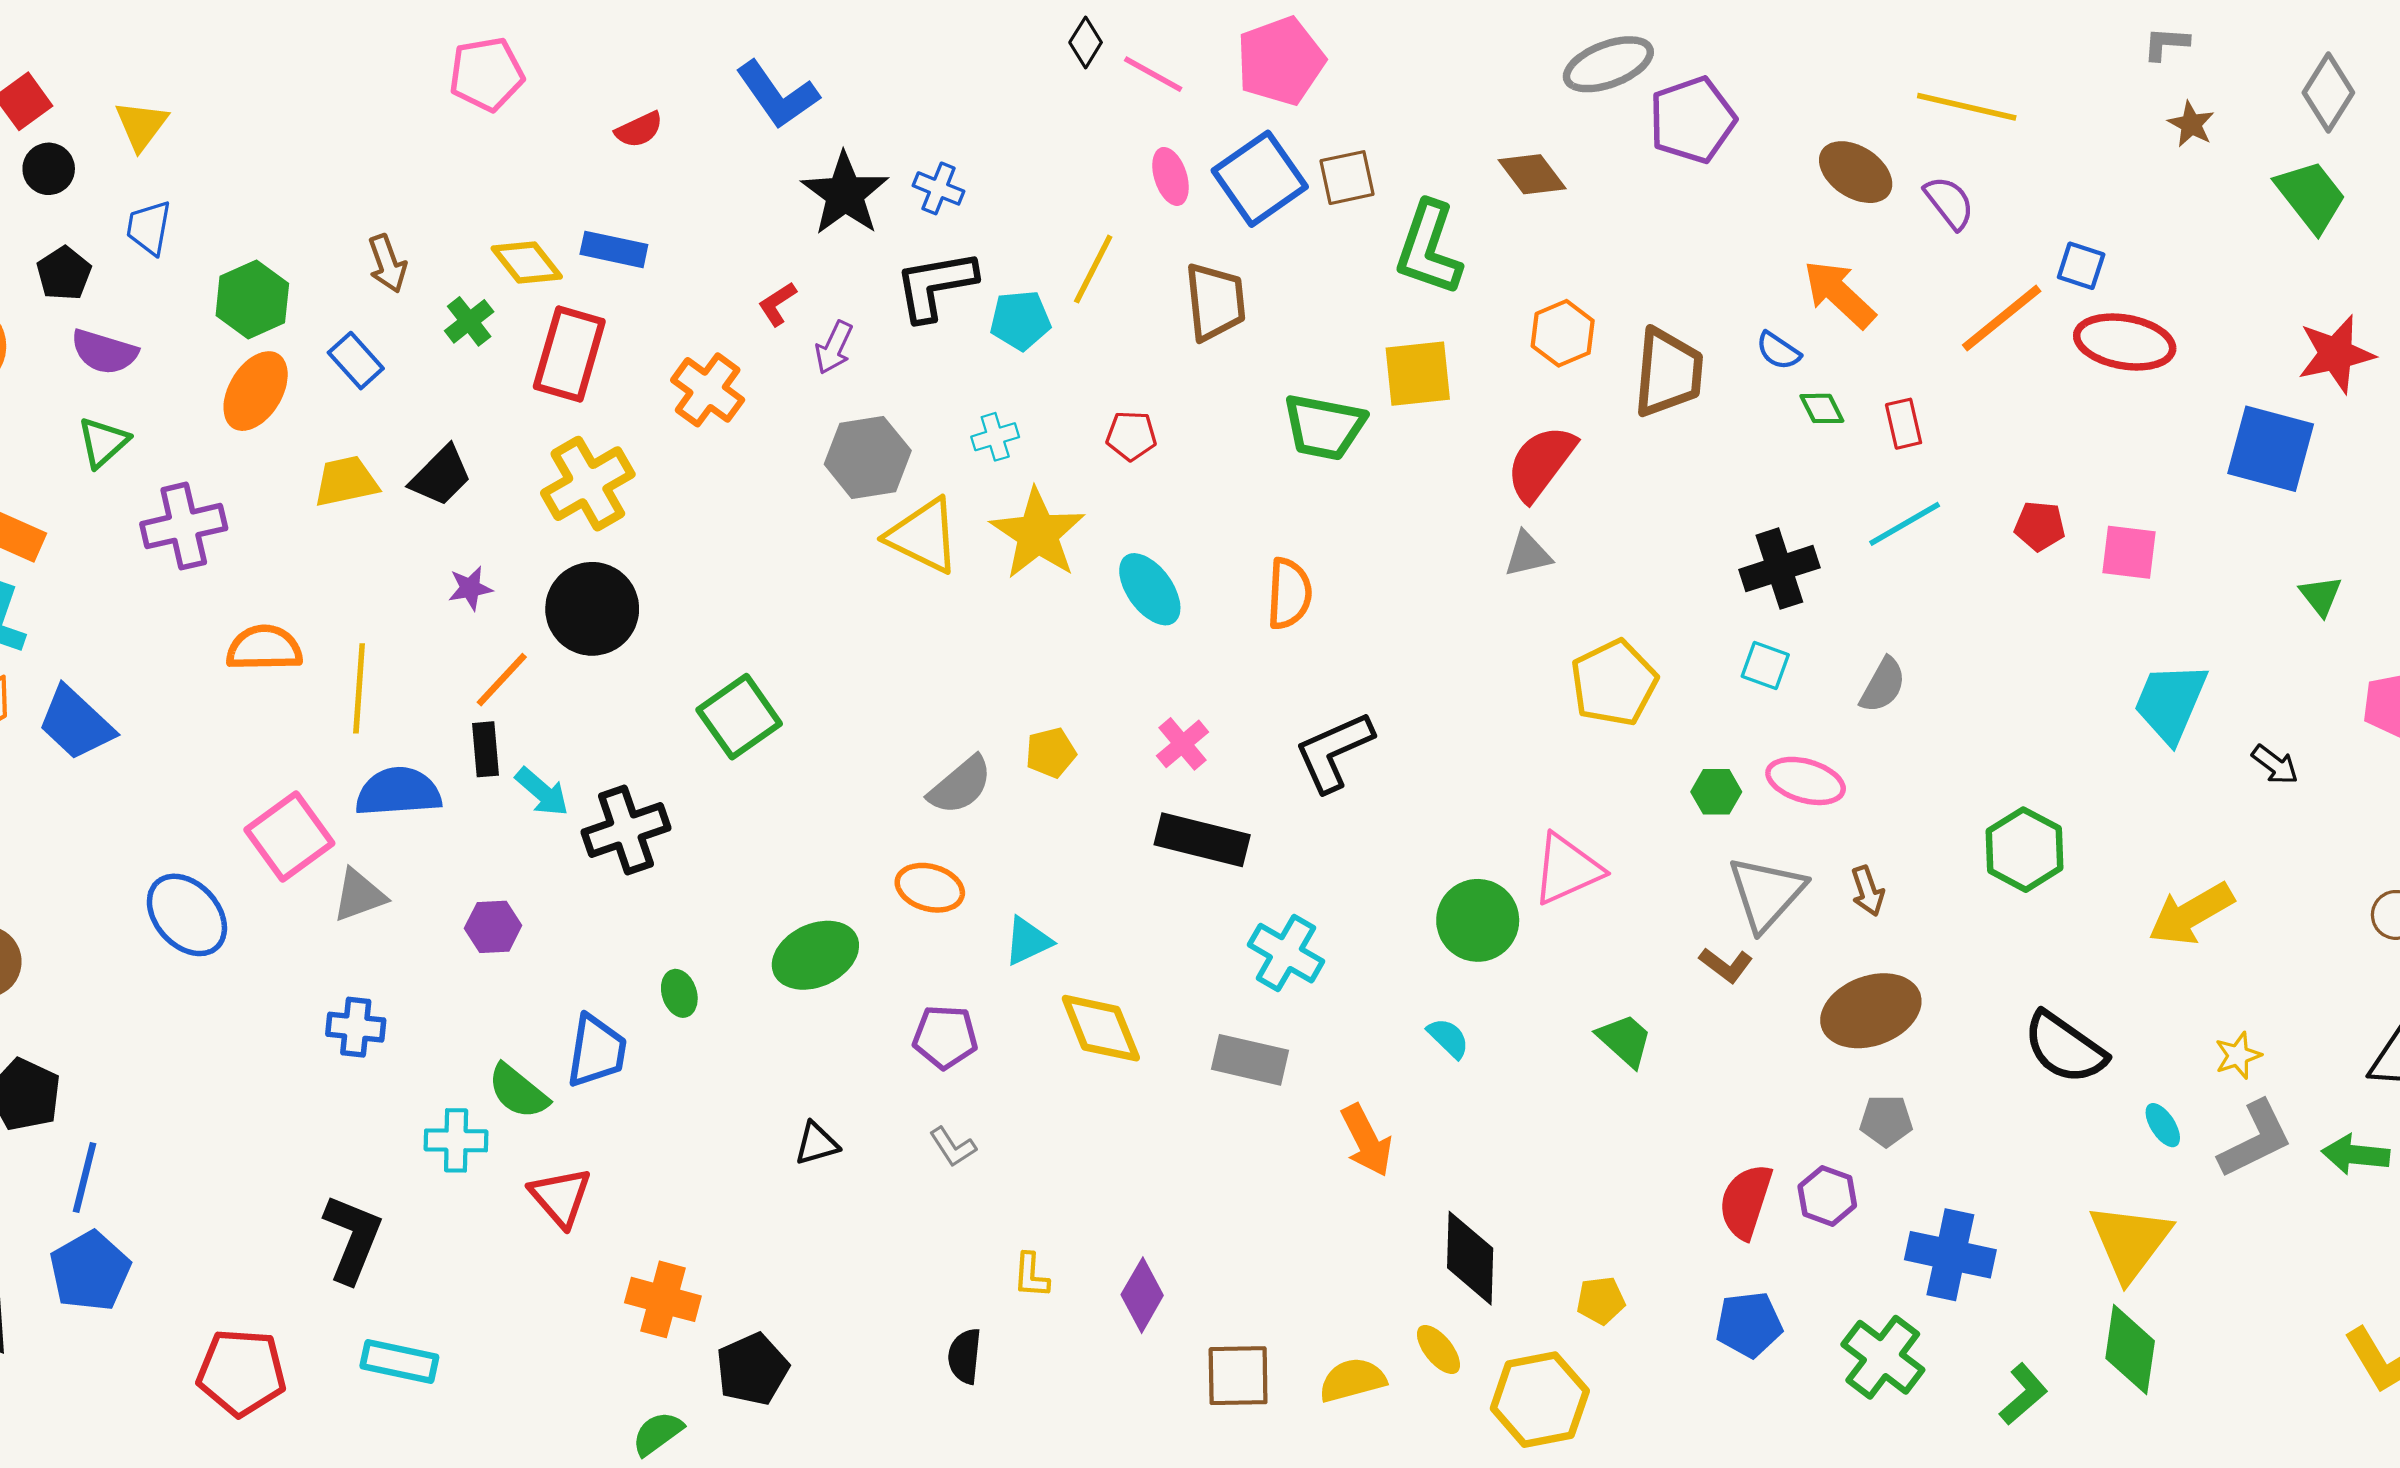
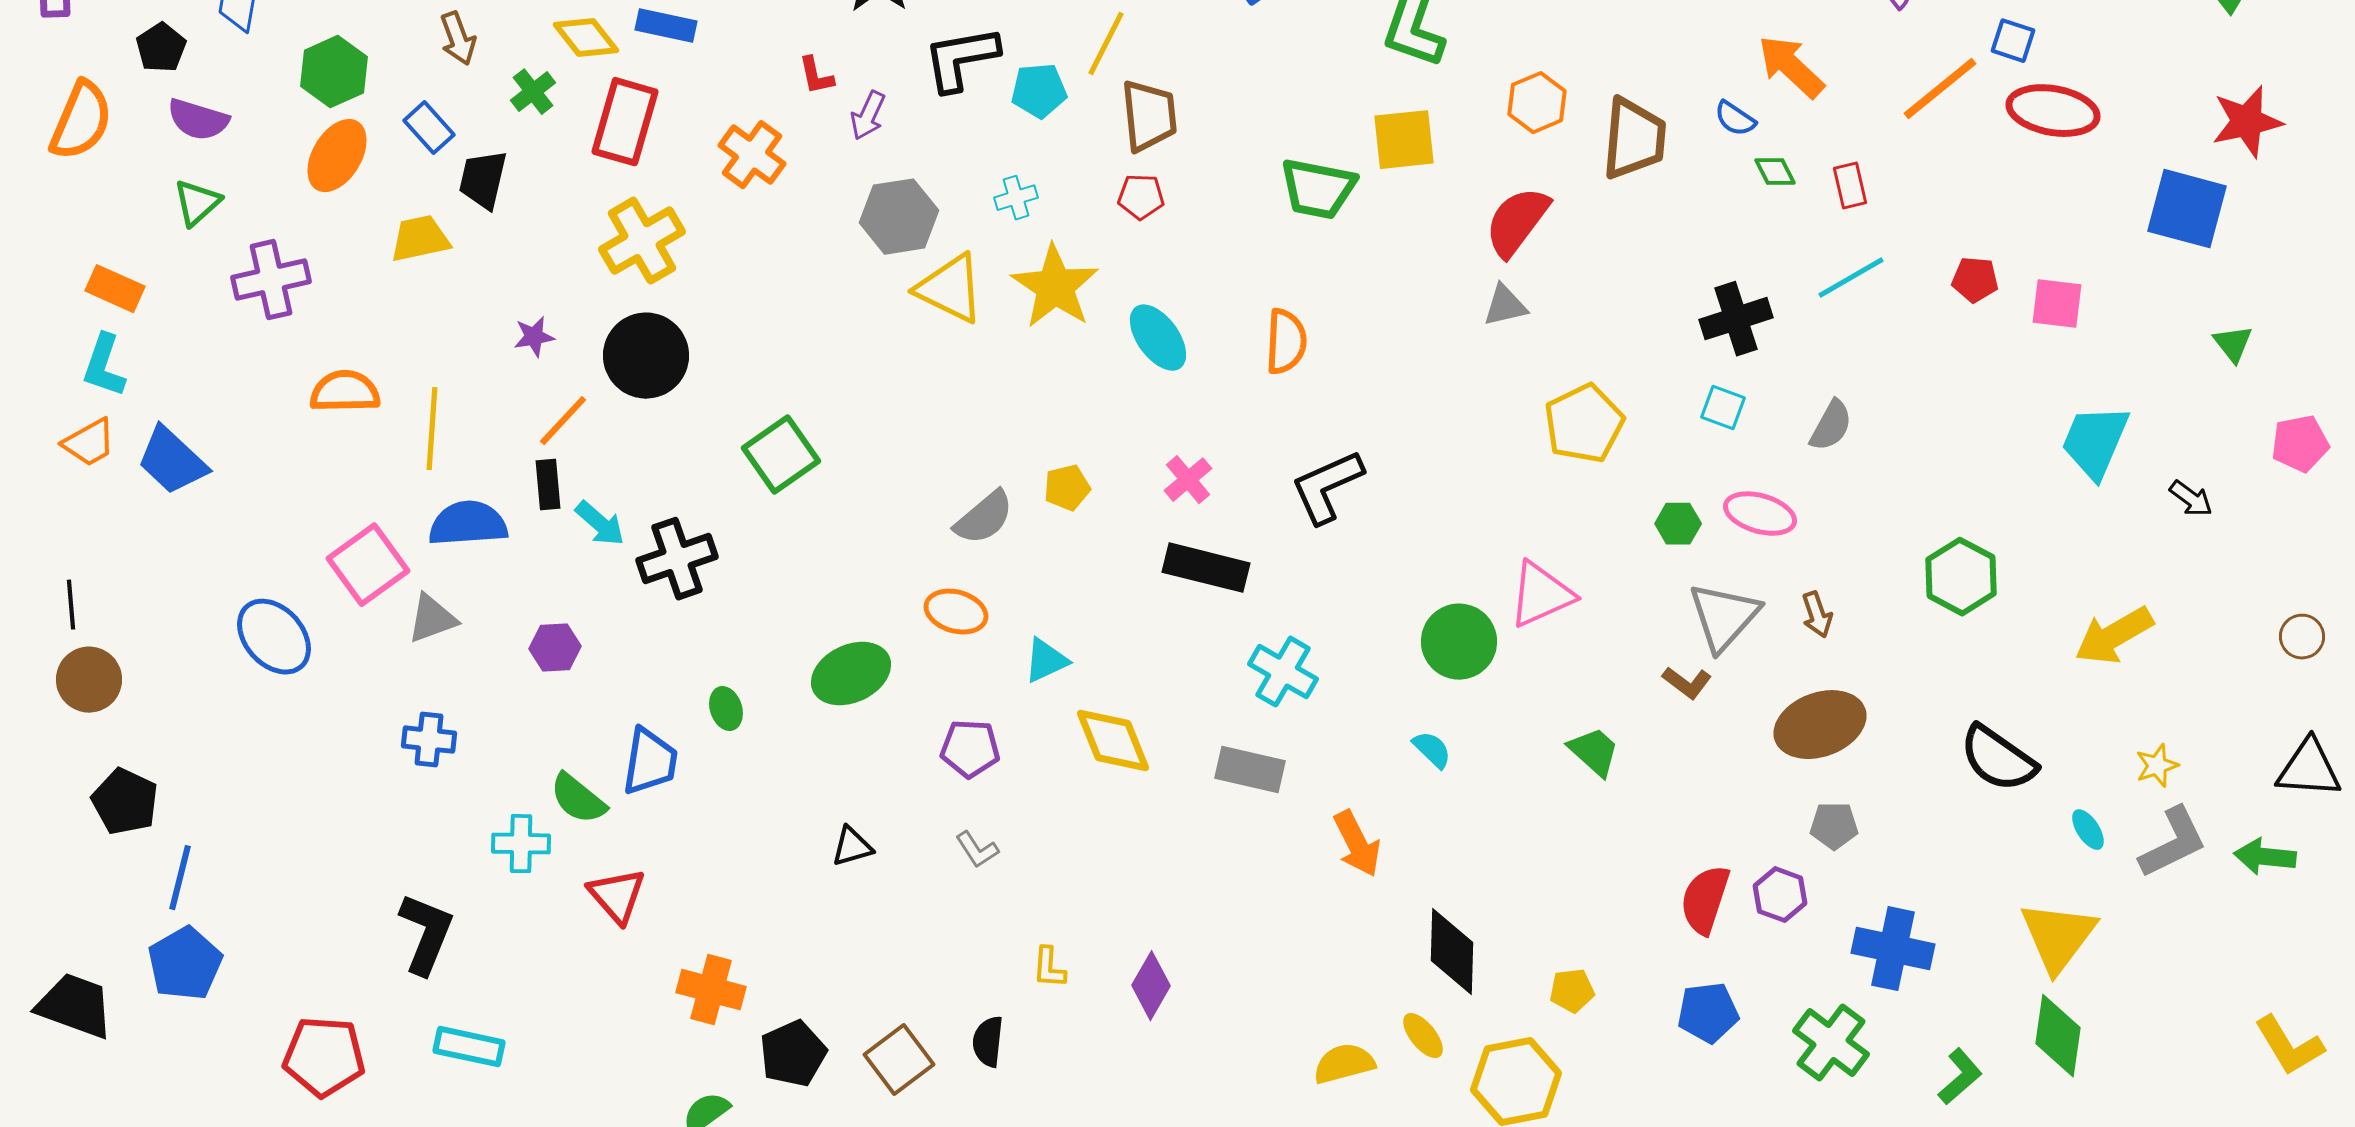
brown trapezoid: (1215, 302) -> (1149, 116), moved
red L-shape: (777, 304) -> (816, 76), turned -69
black trapezoid: (441, 476) -> (483, 180), moved, turned 148
brown square: (1238, 1376) -> (899, 1060), moved, turned -36

